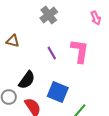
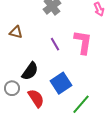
blue square: (58, 92) -> (61, 83), turned 35

